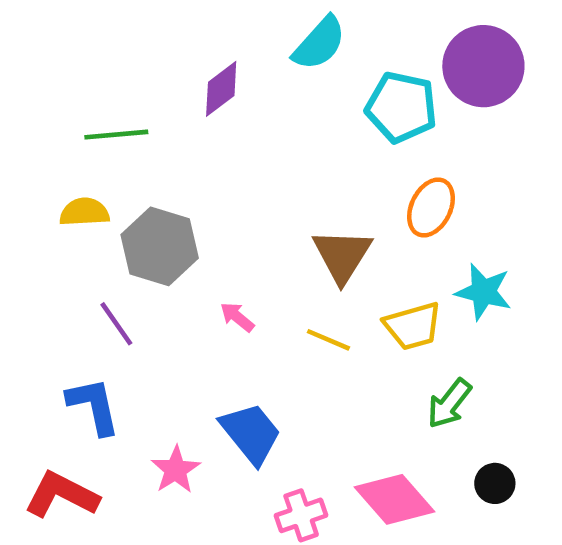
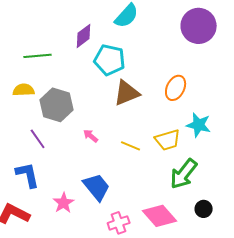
cyan pentagon: (401, 107) -> (110, 60), moved
brown triangle: (342, 255) -> (127, 93), moved, turned 36
green arrow: (449, 404) -> (184, 174), size x1.4

